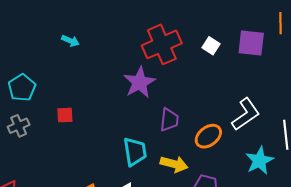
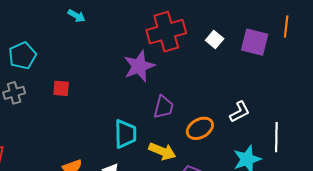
white L-shape: (246, 114) -> (240, 112), size x0.7

